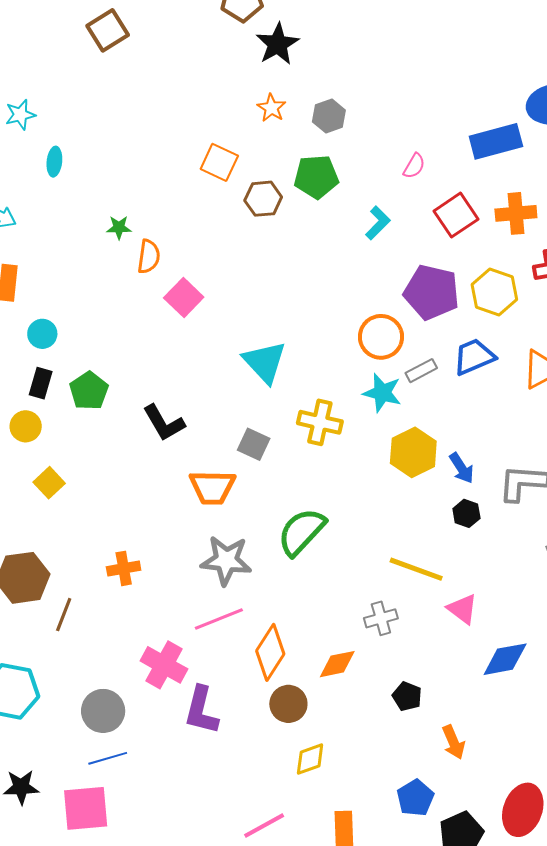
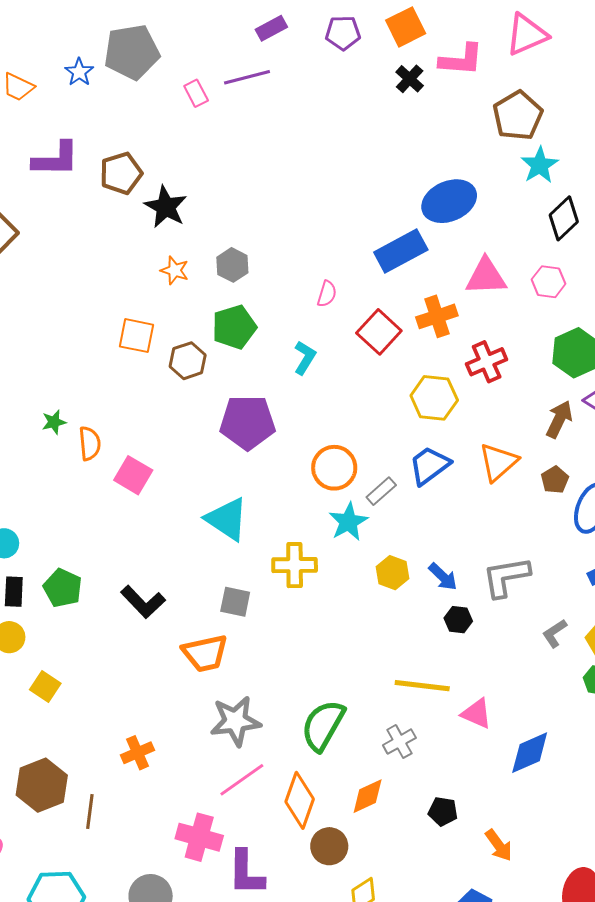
purple pentagon: (432, 292) -> (247, 422), moved
cyan star: (382, 393) -> (348, 522), turned -30
yellow hexagon: (413, 452) -> (392, 573), size x0.7
green semicircle: (302, 532) -> (323, 725), moved

